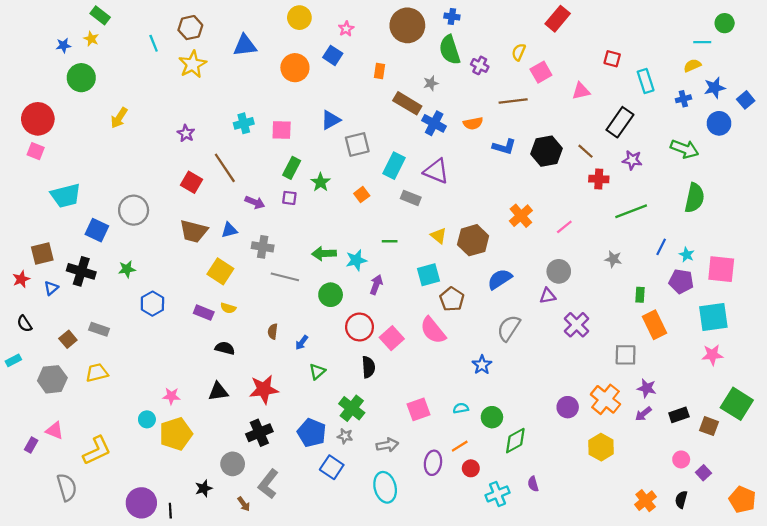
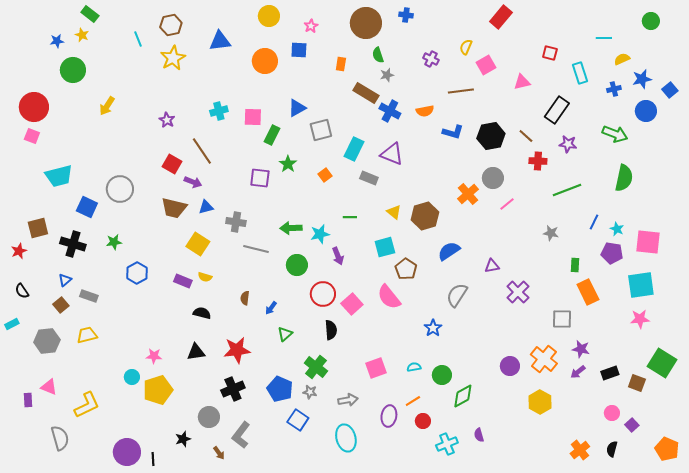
cyan line: (702, 42) -> (604, 38), moved
green semicircle: (450, 50) -> (378, 55), moved, size x0.6
blue square: (333, 55) -> (299, 50), turned -30
green rectangle: (292, 168) -> (272, 135), moved
purple square: (289, 198) -> (260, 178), size x1.5
purple arrow: (255, 202) -> (193, 182), moved
gray circle: (559, 271) -> (493, 178), moved
purple arrow: (376, 285) -> (338, 256), turned 138
blue triangle: (51, 288) -> (65, 280), moved
purple rectangle: (31, 445) -> (28, 400), turned -32

